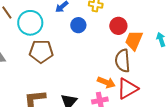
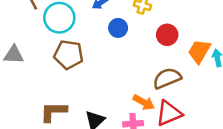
orange trapezoid: (134, 40) -> (199, 51), moved
brown semicircle: (123, 61) -> (167, 78), turned 65

